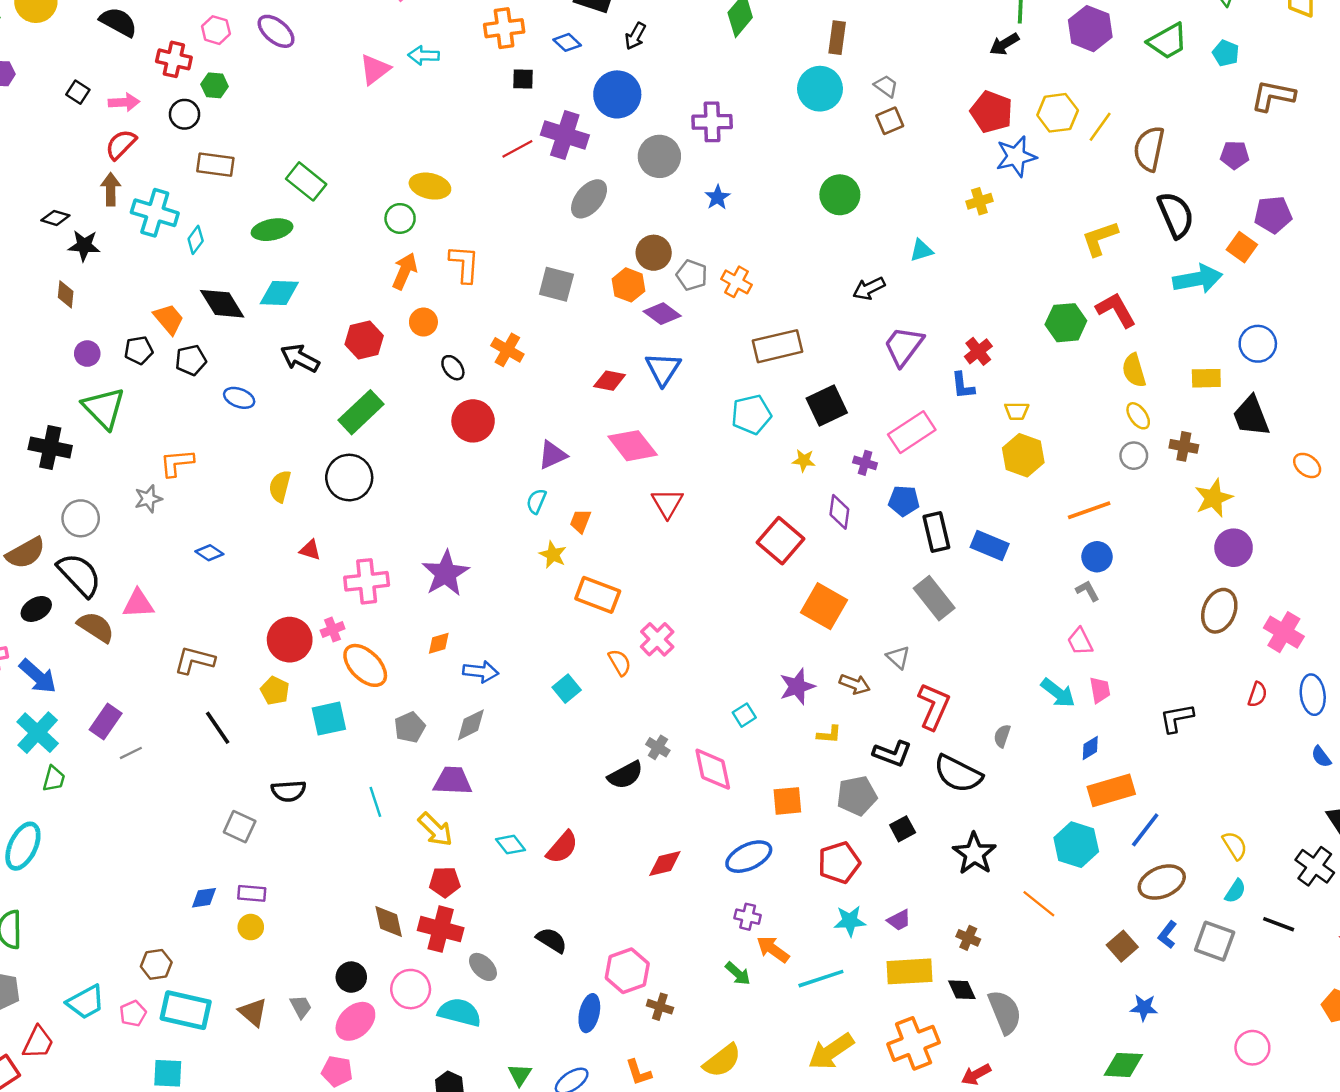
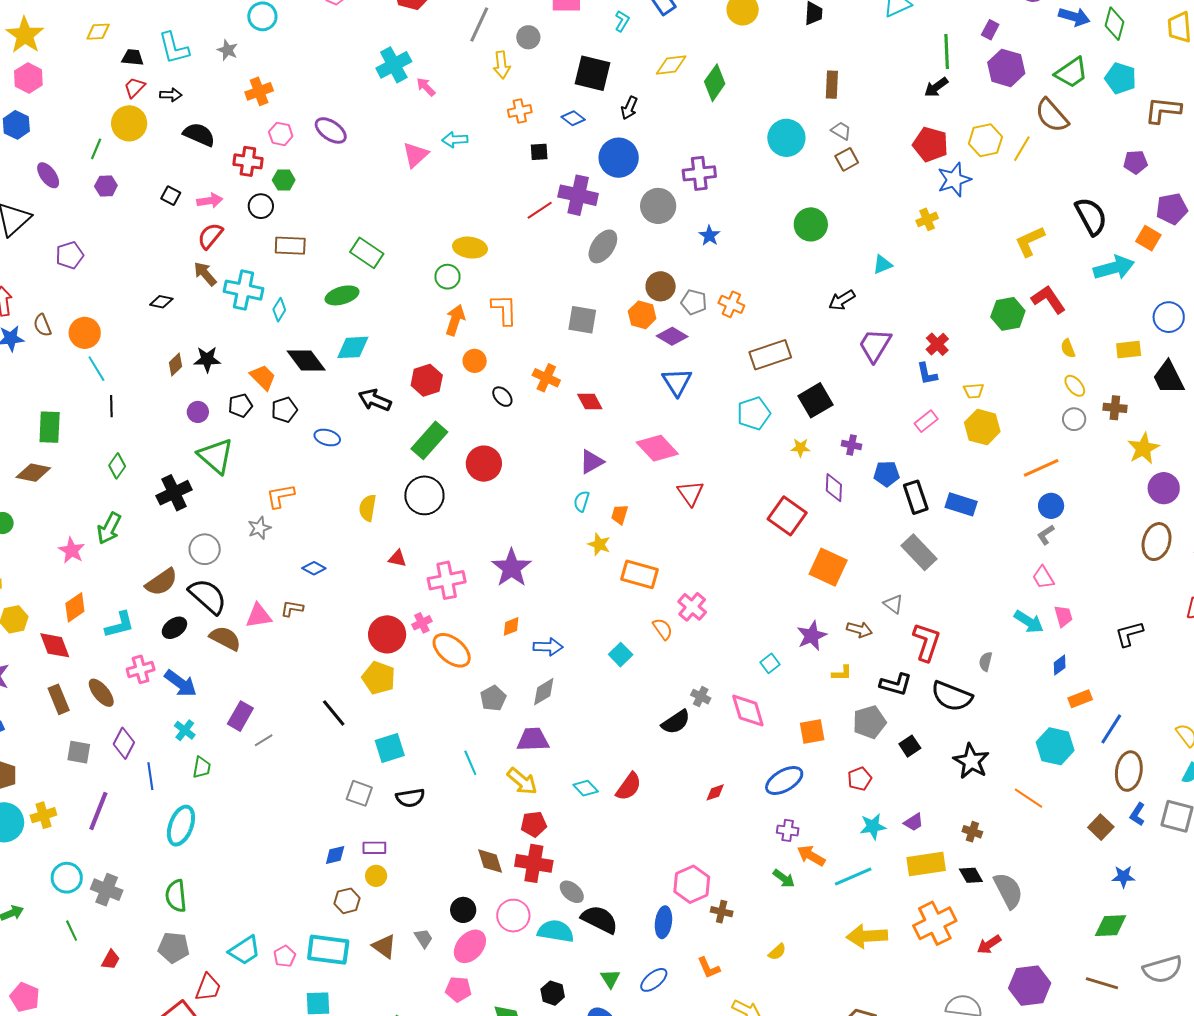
orange cross: (504, 28) -> (520, 111), size x0.7
brown rectangle: (837, 38) -> (832, 85), moved
cyan pentagon: (1226, 53) -> (1121, 78), size x1.4
brown semicircle: (1149, 149) -> (1052, 115), moved, turned -48
brown arrow: (111, 189) -> (205, 274), turned -36
black star: (84, 246) -> (207, 359), moved
brown diamond: (66, 294) -> (176, 364), turned 45
yellow semicircle: (1134, 370) -> (1068, 348), size x0.7
red diamond: (610, 381) -> (590, 401), moved, turned 56
red circle: (473, 421) -> (484, 464), moved
pink rectangle: (912, 432) -> (926, 421), moved, size x0.6
black cross: (50, 447) -> (174, 493), turned -32
gray L-shape: (1088, 591) -> (1046, 535), turned -90
brown L-shape: (194, 660) -> (292, 608), moved, size x0.7
yellow pentagon: (275, 691) -> (379, 678), size x1.4
cyan square: (329, 719) -> (390, 748), moved
cyan cross: (38, 733) -> (185, 730), size x0.6
orange rectangle: (1111, 790) -> (1080, 699), size x0.6
black semicircle: (289, 791) -> (410, 798), moved
red pentagon: (839, 863) -> (860, 779), size x0.7
red diamond: (665, 864) -> (715, 792), size x0.7
brown ellipse: (1162, 882) -> (1129, 771), turned -54
black semicircle: (552, 940) -> (600, 919), moved, size x1.4
brown hexagon: (156, 964) -> (347, 901), moved
yellow arrow: (831, 1051) -> (867, 936), turned 36
yellow semicircle: (722, 1061) -> (777, 952), size x0.6

